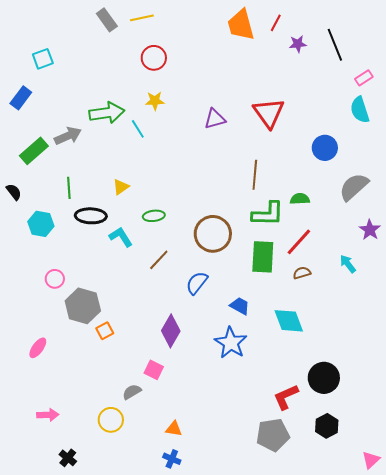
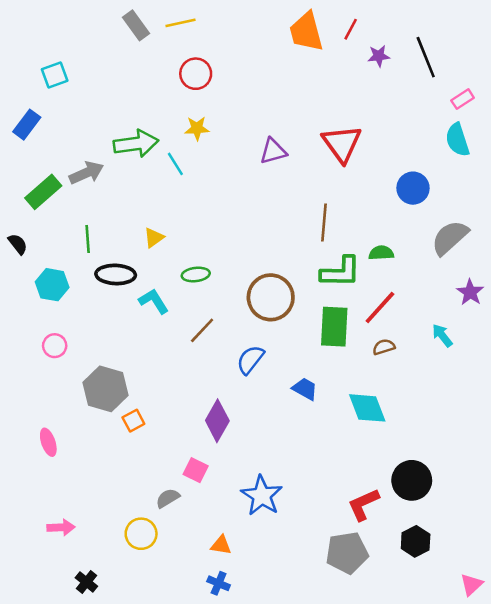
pink circle: (55, 279) -> (55, 346), moved
blue star: (231, 343) -> (262, 496), moved
pink ellipse: (38, 348) -> (48, 442), turned -55

